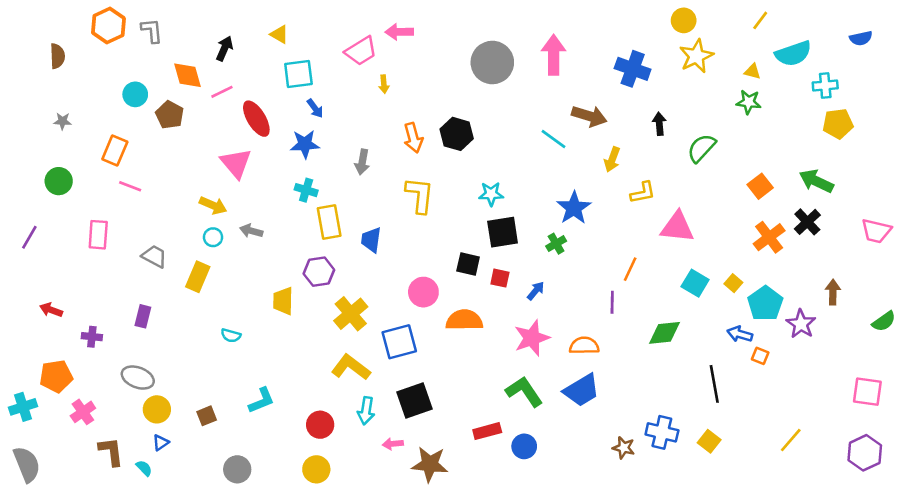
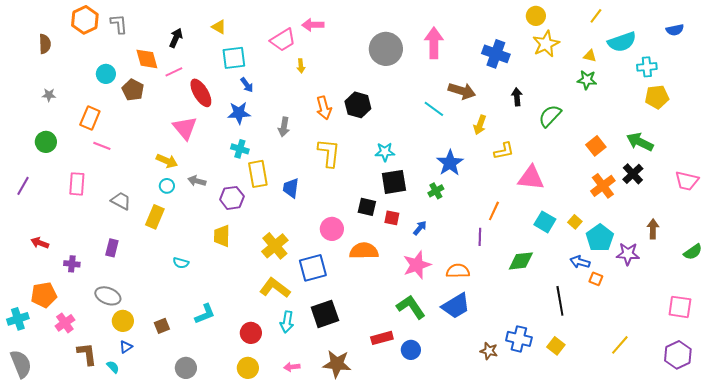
purple hexagon: (319, 272) -> (232, 198), moved
purple star: (801, 324) -> (628, 254), turned -30
pink arrow: (393, 444) -> (292, 367), moved

